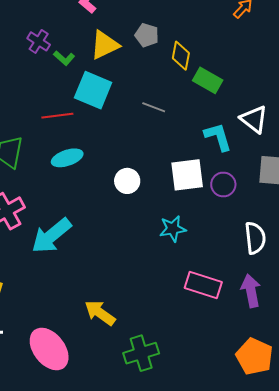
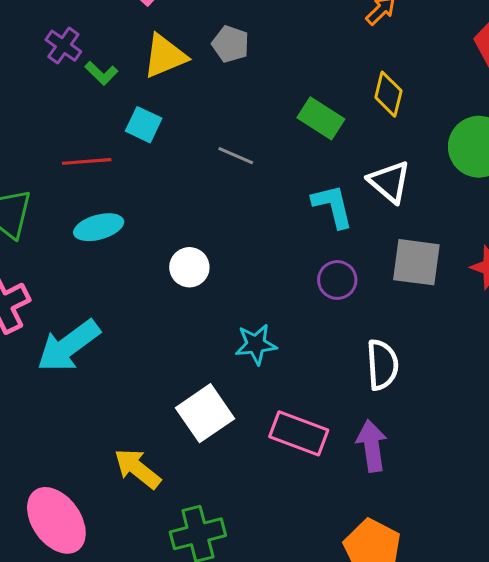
yellow diamond: (181, 56) -> (388, 94), moved
cyan square: (93, 90) -> (144, 125), size x0.6
white square: (187, 175) -> (205, 413), moved, turned -30

